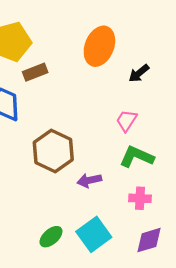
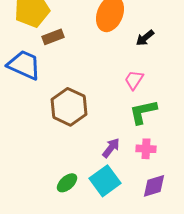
green L-shape: (137, 157) -> (143, 112), turned -36
purple arrow: (89, 180) -> (111, 148), moved, turned 140

